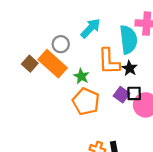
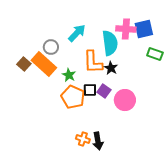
black square: (134, 93) -> (90, 90), moved

